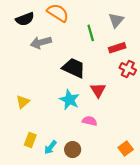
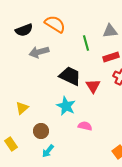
gray triangle: (116, 20) -> (110, 31), turned 42
red triangle: (98, 90) -> (93, 86), moved
yellow rectangle: (30, 140) -> (11, 144), moved, turned -56
brown circle: (73, 150) -> (41, 131), moved

